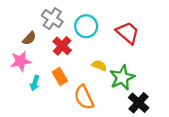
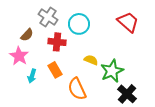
red trapezoid: (128, 33) -> (128, 22), moved
red cross: (62, 46) -> (57, 42), turned -36
pink star: (21, 61) -> (19, 56), turned -30

